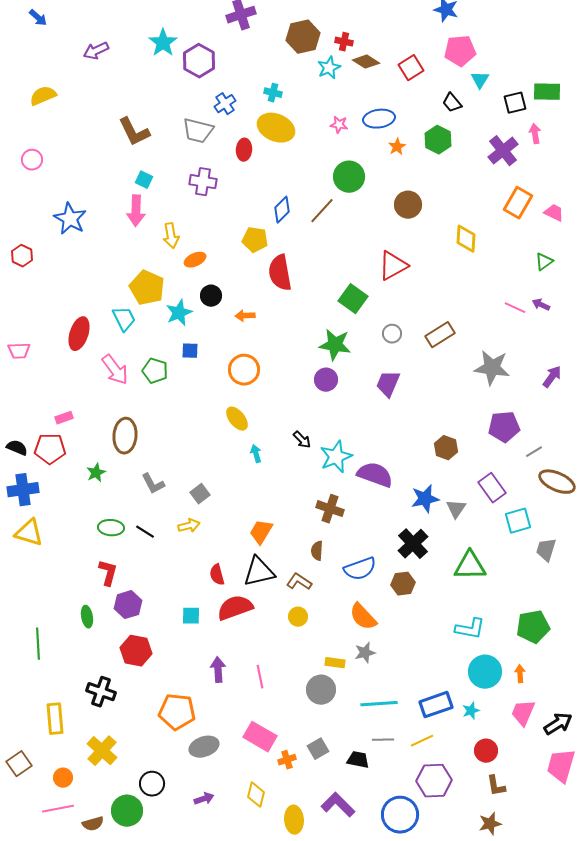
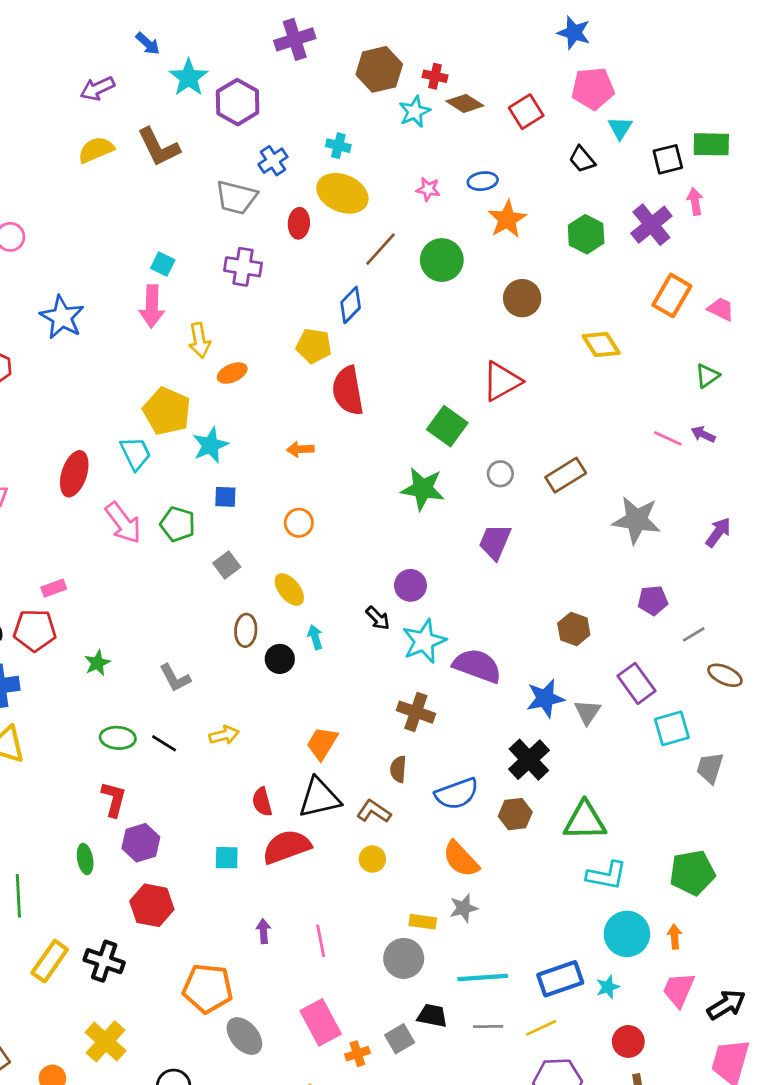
blue arrow: (38, 18) -> (148, 44), moved
yellow semicircle: (43, 96) -> (96, 150), moved
blue ellipse: (379, 119) -> (483, 181), size x0.7
brown L-shape: (134, 132) -> (159, 147), moved
green hexagon: (438, 140) -> (586, 234), moved
orange star: (397, 147) -> (507, 219), size x1.6
brown line: (322, 211) -> (381, 249), moved
yellow diamond: (466, 239) -> (601, 344), turned -36
black circle: (211, 296) -> (280, 659), moved
orange circle: (244, 370) -> (299, 523), size x0.7
purple circle: (326, 380) -> (410, 585), moved
purple pentagon: (504, 427) -> (653, 600), size x0.7
brown ellipse: (125, 436) -> (246, 630), moved, size x0.7
brown ellipse: (557, 482) -> (725, 675), size x0.7
gray square: (200, 494) -> (227, 565), moved
green triangle: (470, 566) -> (585, 821), moved
purple arrow: (218, 670) -> (263, 931), size x0.7
yellow rectangle: (55, 719) -> (50, 961), moved, turned 40
pink rectangle: (260, 737) -> (321, 1022), turned 32
gray ellipse: (204, 747) -> (244, 1036), turned 68
black trapezoid: (358, 760) -> (432, 1016), moved

